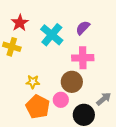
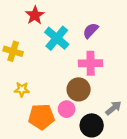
red star: (20, 23) -> (35, 15), moved
yellow star: (33, 82) -> (22, 89), moved
orange pentagon: (38, 107) -> (41, 117), turned -30

